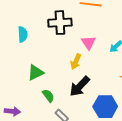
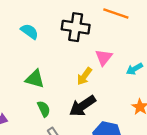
cyan semicircle: (23, 34) -> (30, 31), turned -63
green triangle: (36, 73) -> (35, 79), turned 30

